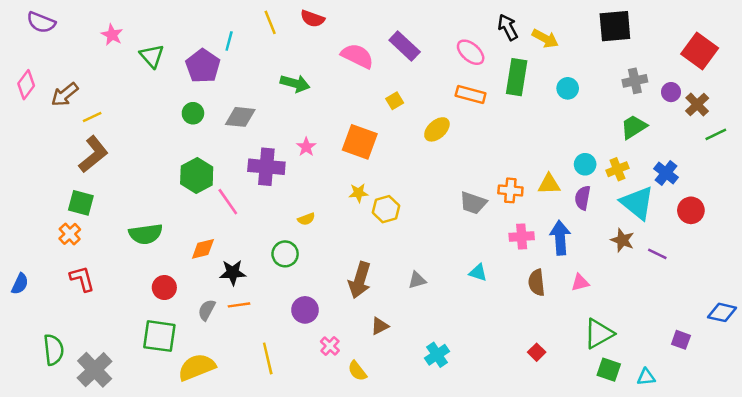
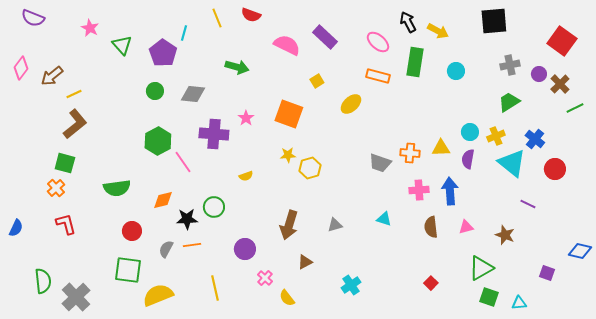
brown star: (622, 240) -> (505, 235), moved
green circle: (285, 254) -> (214, 207), moved

